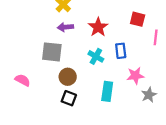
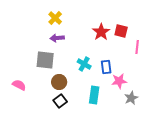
red star: (98, 27) -> (101, 32), moved
blue rectangle: (121, 51) -> (106, 67), moved
black square: (69, 98) -> (60, 101), turned 32

